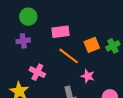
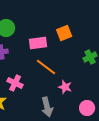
orange square: (92, 45) -> (64, 33), moved

